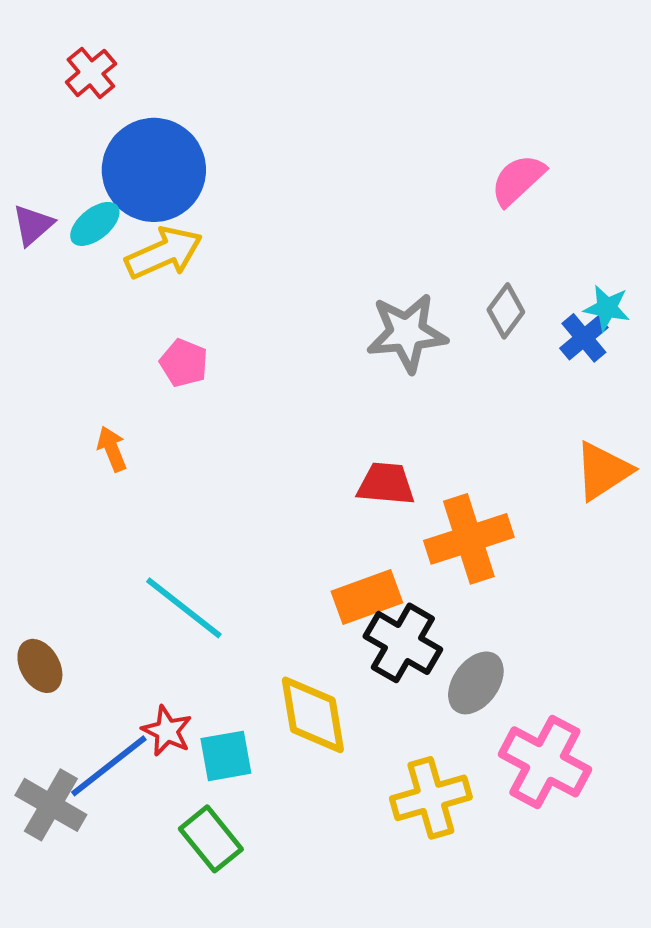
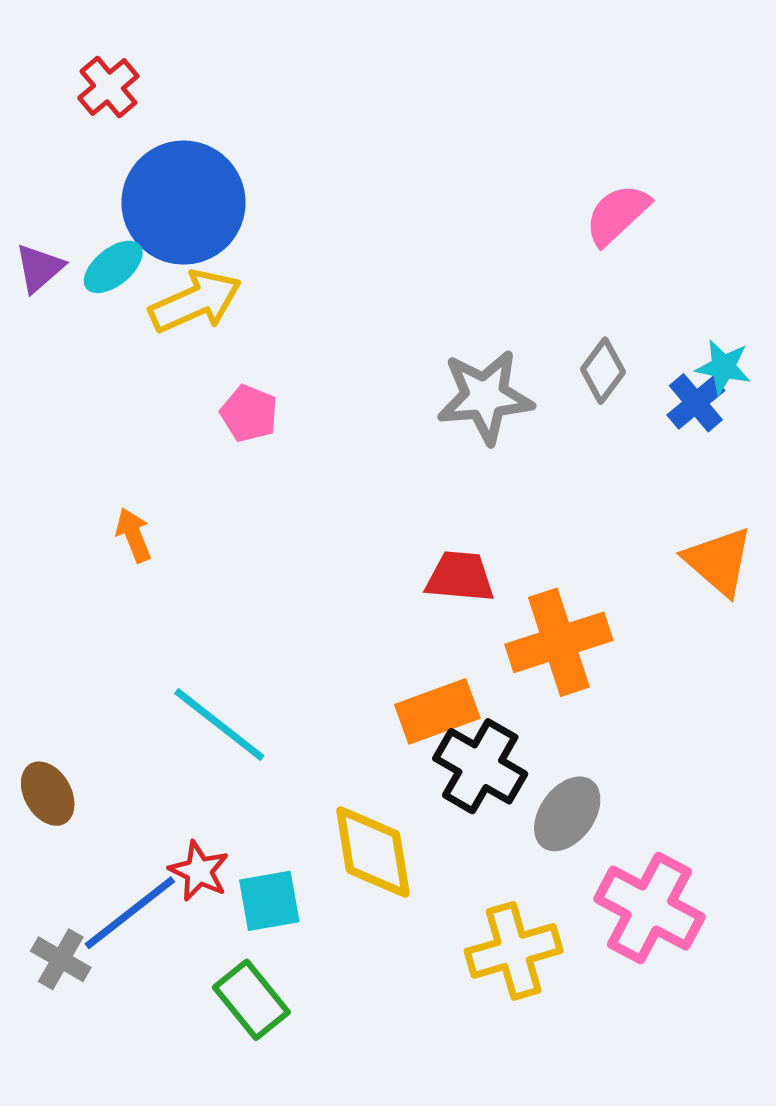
pink pentagon: (184, 363) -> (249, 413), moved
orange triangle: (603, 471) -> (719, 561), turned -46
gray cross: (51, 805) -> (61, 959), size x0.7

